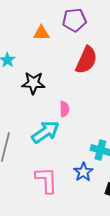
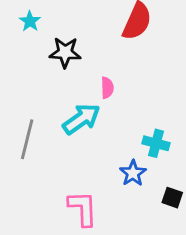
pink L-shape: (46, 180) -> (83, 208), moved

